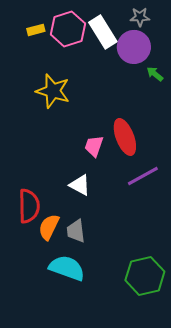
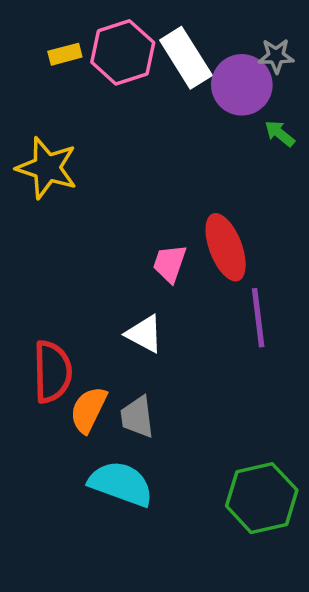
gray star: (140, 17) -> (276, 56), moved
yellow star: (53, 91) -> (47, 168), moved
purple line: (143, 176) -> (258, 318), turned -68

